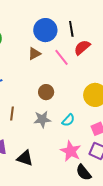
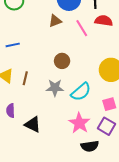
red semicircle: (82, 47) -> (104, 21), turned 42
cyan semicircle: (68, 120) -> (81, 92), size x1.5
black semicircle: (84, 173) -> (90, 146), turned -66

